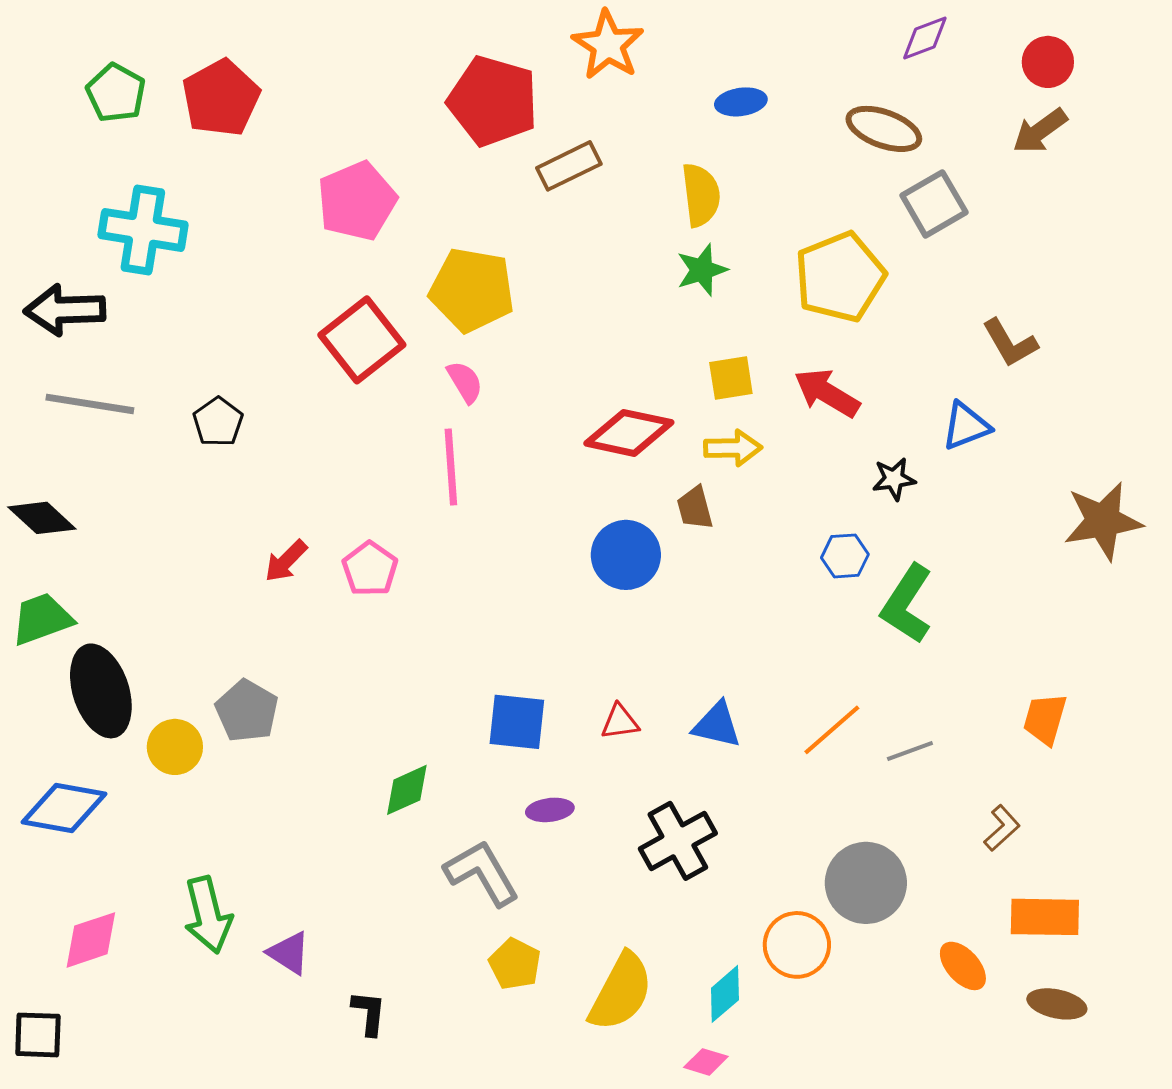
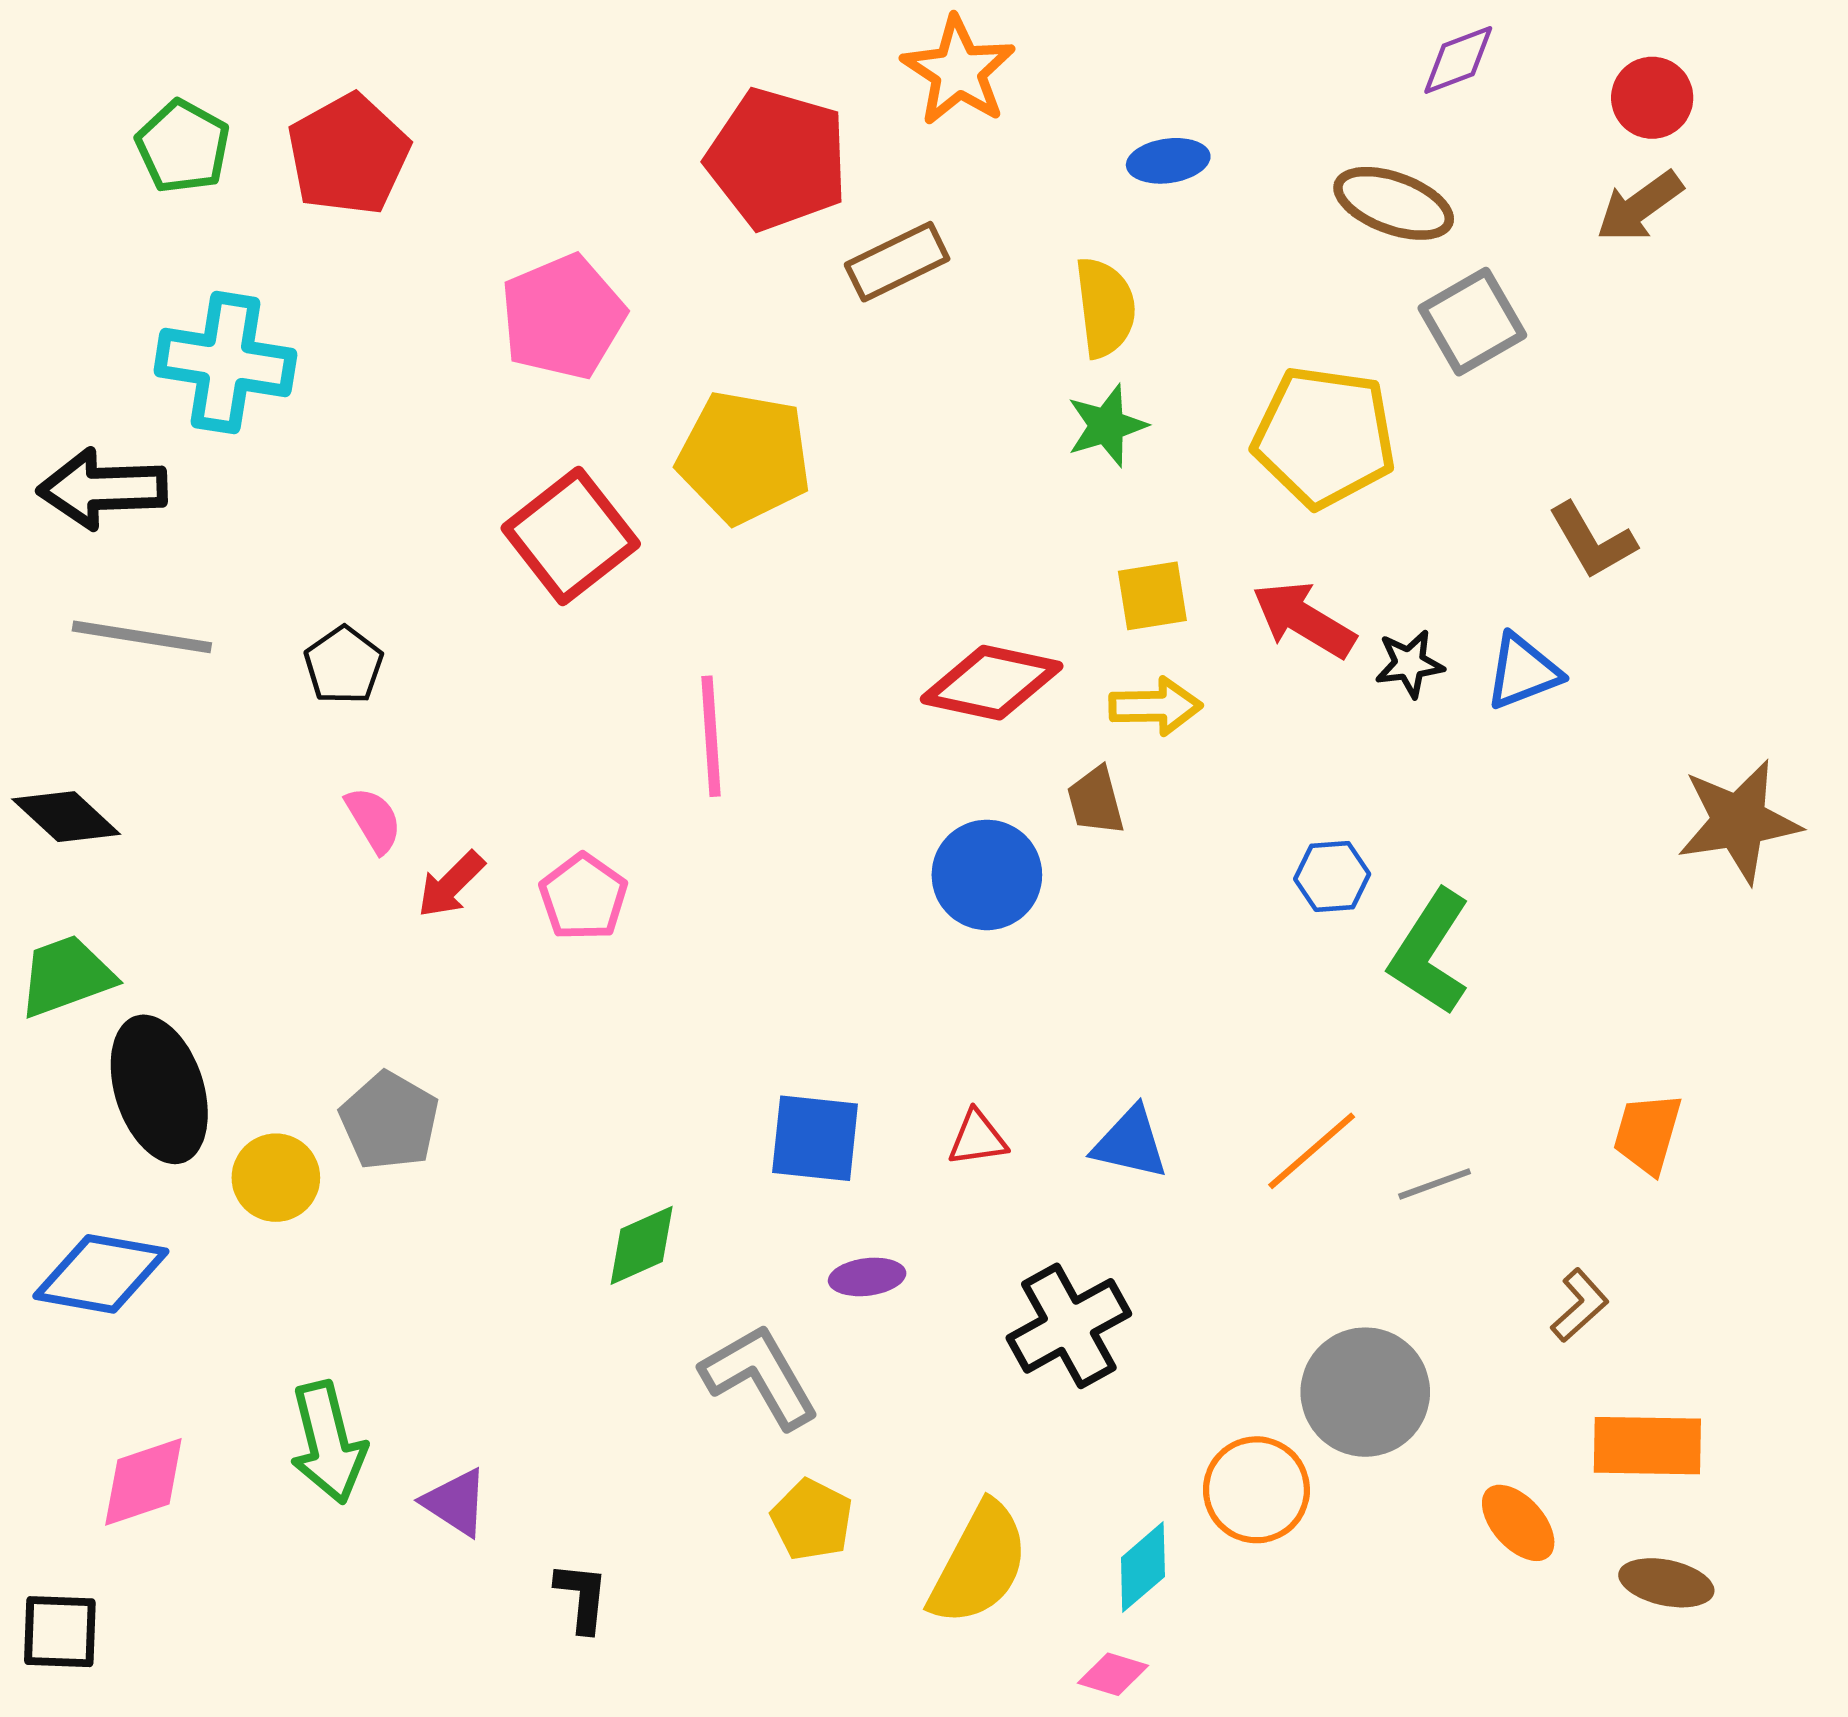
yellow pentagon: (840, 277) -> (1324, 437), turned 30
pink semicircle: (465, 382) -> (374, 820), moved
black star: (894, 479) -> (1409, 664), moved

